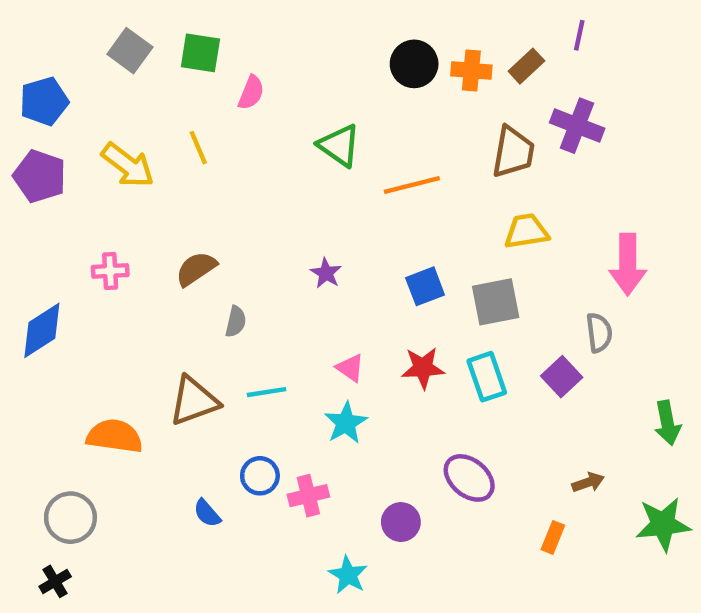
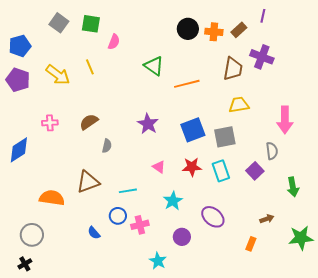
purple star: (326, 273) -> (148, 124), size x1.5
blue square: (425, 286) -> (193, 130), size x1.4
cyan line: (267, 392) -> (128, 191), moved
cyan star: (346, 423) -> (173, 201), moved
green arrow: (667, 423) -> (293, 187), moved

